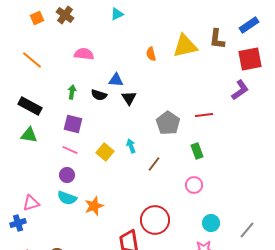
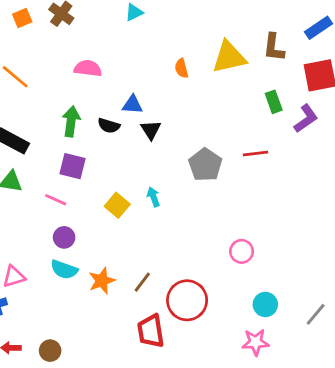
green arrow: (72, 92) -> (71, 121), size x1.5
pink line: (70, 150) -> (56, 200), moved
green rectangle: (197, 151) -> (274, 102), moved
brown line: (154, 164) -> (142, 282), moved

